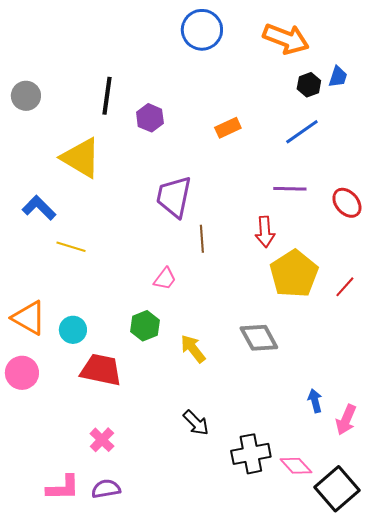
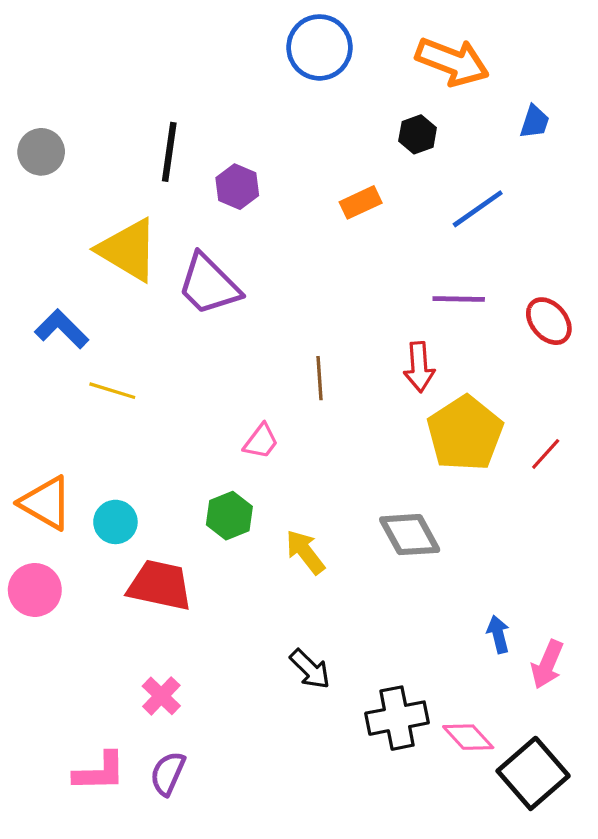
black hexagon: (309, 85) -> (418, 134), moved
purple trapezoid: (174, 197) -> (209, 285), moved, turned -57
purple semicircle: (106, 489) -> (168, 773), turned -56

